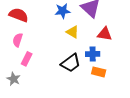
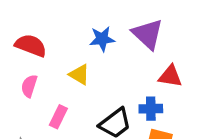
yellow triangle: (73, 32) -> (79, 75), moved
pink rectangle: (27, 59) -> (58, 117), moved

